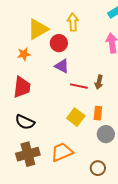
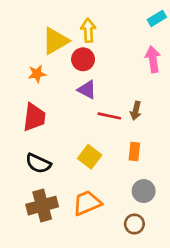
yellow arrow: (73, 22) -> (88, 30), moved
yellow square: (76, 117) -> (90, 157), moved
gray circle: (106, 134) -> (144, 191), moved

